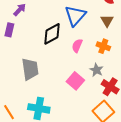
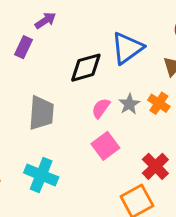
pink semicircle: (77, 46) -> (101, 108), moved
gray star: (96, 70) -> (129, 104), moved

